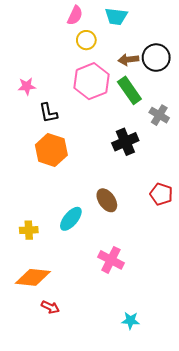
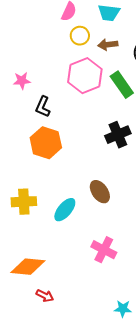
brown arrow: (128, 60) -> (108, 45), moved
black L-shape: (48, 113) -> (43, 107), turned 35
yellow cross: (29, 230) -> (24, 202), moved, size x1.4

